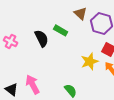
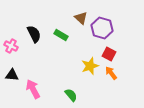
black semicircle: (42, 38) -> (34, 34), moved
black triangle: (12, 89) -> (12, 75), moved, turned -32

